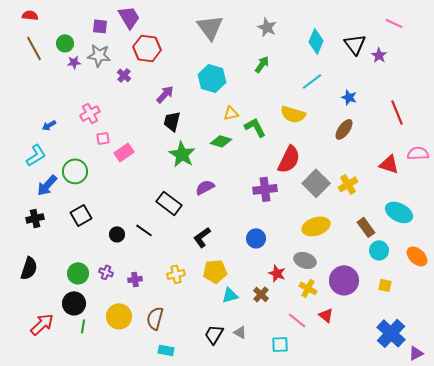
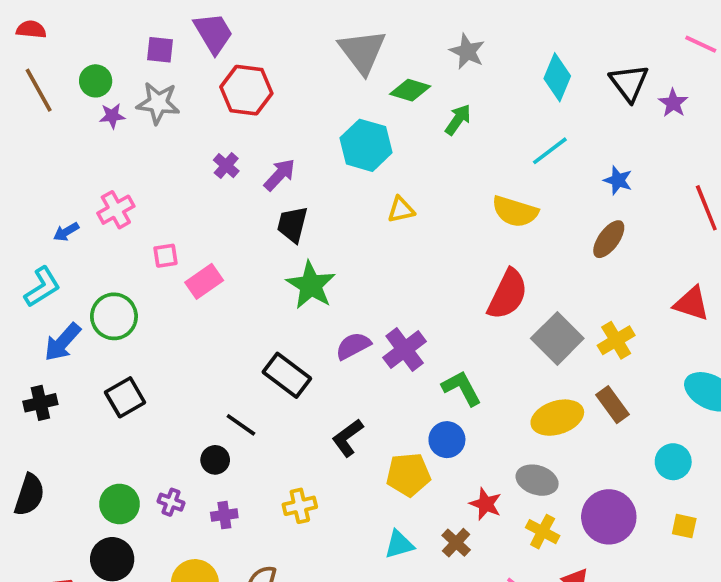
purple cross: (124, 75) -> (226, 166), moved
pink cross: (90, 113) -> (116, 210), moved
green L-shape: (255, 127) -> (462, 388), moved
green diamond: (221, 141) -> (410, 90), moved
purple cross: (265, 189) -> (405, 349), moved, turned -30
brown rectangle: (366, 227) -> (612, 405), moved
black circle: (117, 234) -> (215, 460), moved
yellow pentagon: (215, 271) -> (408, 475), moved

